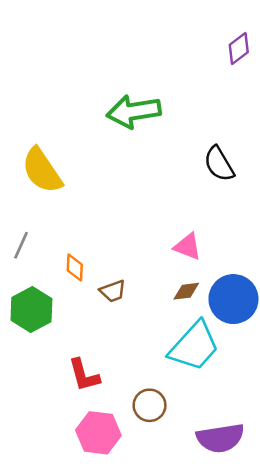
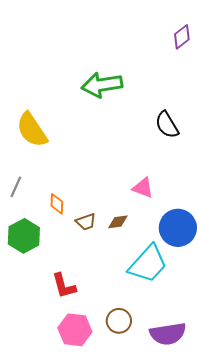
brown diamond: (186, 291) -> (118, 222), moved
brown circle: (150, 405) -> (119, 321), moved

